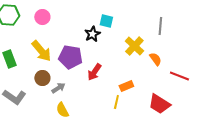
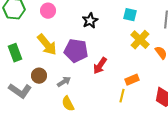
cyan square: (106, 21) -> (130, 15), moved
black star: (92, 34) -> (90, 21), moved
brown circle: (42, 78) -> (39, 76), moved

